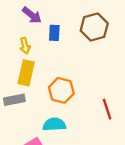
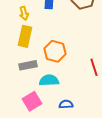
gray rectangle: (14, 100) -> (28, 65), moved

